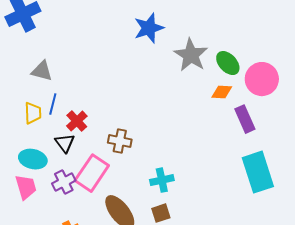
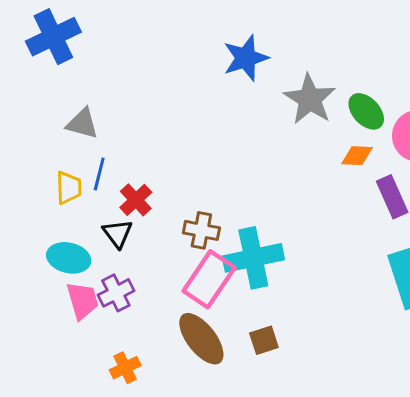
pink rectangle: (92, 173) -> (209, 279), moved
cyan cross: (162, 180) -> (253, 258), moved, size x1.6
pink trapezoid: (26, 187) -> (82, 301), moved

